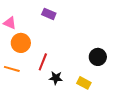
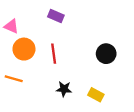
black circle: (98, 57) -> (106, 54), moved
red line: (43, 62) -> (54, 54), moved, turned -30

